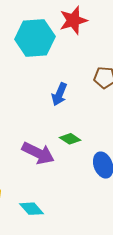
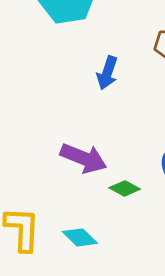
green diamond: (70, 139) -> (125, 188), moved

